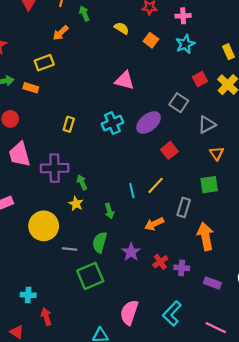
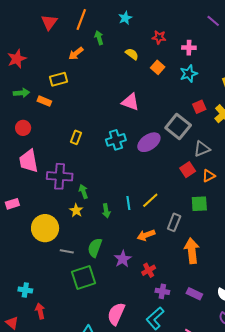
gray square: (179, 103) -> (178, 127), size x1.4
red square: (169, 150) -> (188, 170), moved
orange triangle: (217, 153) -> (209, 176), turned 32
green arrow: (109, 211) -> (106, 211), moved
purple cross: (182, 268) -> (162, 291), moved

